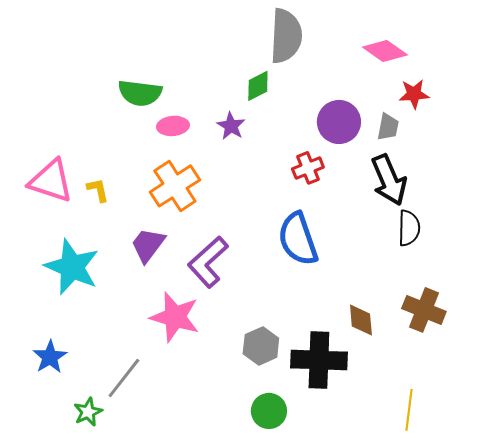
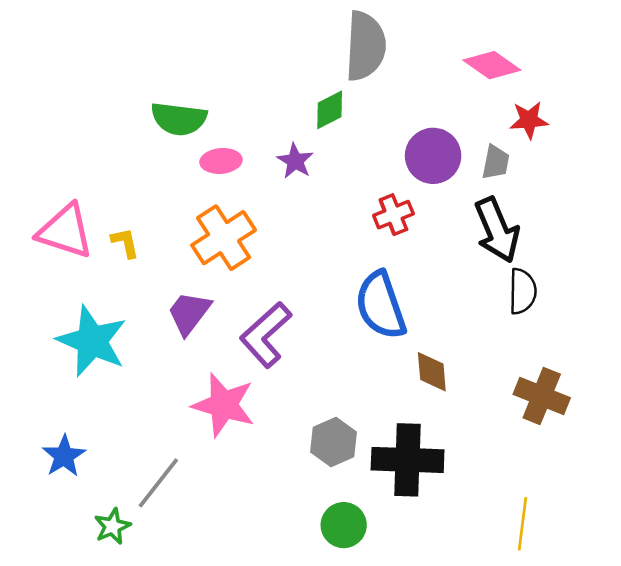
brown diamond: (361, 320) -> (432, 372), moved

